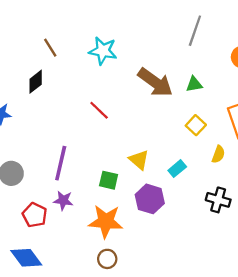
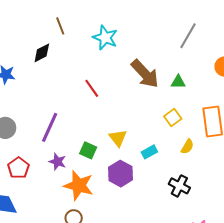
purple star: (63, 200) -> (57, 162), moved

